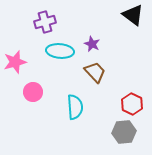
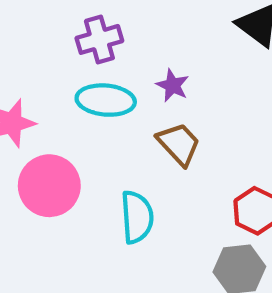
purple cross: (45, 22) -> (99, 39), moved
pink circle: (33, 92) -> (49, 186), size x1.5

